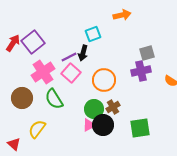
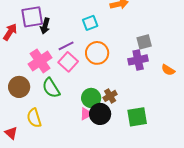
purple square: (33, 42) -> (32, 17), moved, turned 30
black arrow: (83, 53) -> (45, 26), moved
orange circle: (104, 80) -> (97, 53), moved
yellow semicircle: (37, 129) -> (34, 118), turned -54

